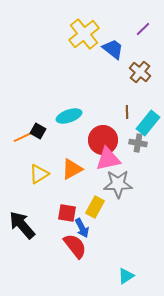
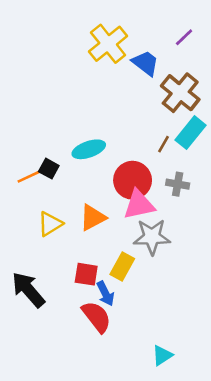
brown cross: (140, 72) -> (180, 93), size x1.4
brown line: (127, 112) -> (163, 144), turned 32
cyan rectangle: (148, 123) -> (190, 133), moved

